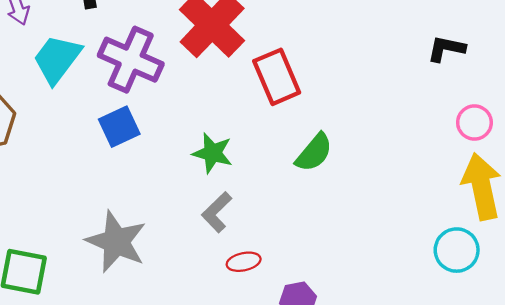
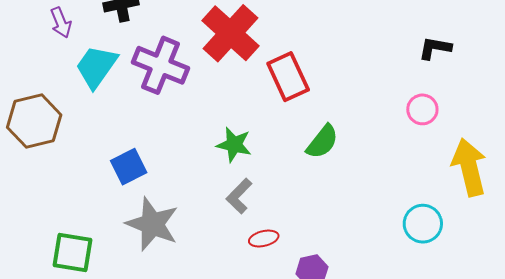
pink circle: (474, 123) -> (422, 109), moved
blue square: (119, 127) -> (129, 167), moved
cyan circle: (457, 250) -> (423, 224), moved

